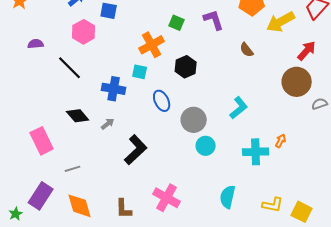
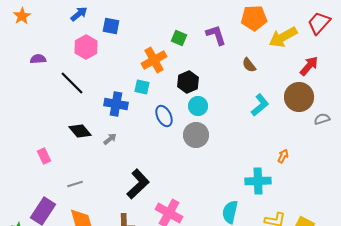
cyan L-shape: (239, 108) -> (260, 105), moved
pink rectangle: (42, 141) -> (44, 156), size x0.6
cyan circle: (206, 146) -> (198, 106), moved
black L-shape: (136, 150) -> (138, 184), moved
cyan cross: (256, 152) -> (258, 181), moved

